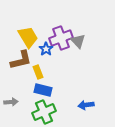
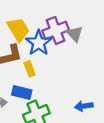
blue star: (46, 49) -> (39, 43), size x1.6
blue rectangle: (43, 90) -> (22, 93), moved

